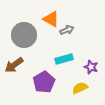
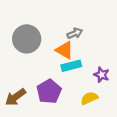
orange triangle: (51, 19) -> (65, 50), moved
brown arrow: (14, 65) -> (15, 97), moved

